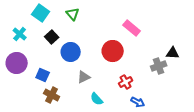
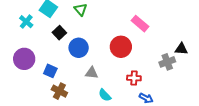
cyan cross: (20, 34) -> (26, 22), moved
gray triangle: (84, 77) -> (92, 73), turned 32
red cross: (126, 82) -> (134, 78), turned 32

